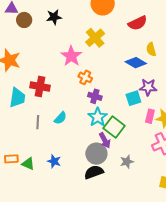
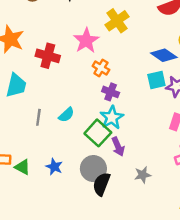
red cross: (40, 86) -> (48, 56), moved
cyan square: (133, 98) -> (156, 80), moved
green square: (114, 127) -> (98, 133), moved
gray circle: (96, 154) -> (93, 169), moved
black semicircle: (94, 172) -> (101, 184), turned -54

